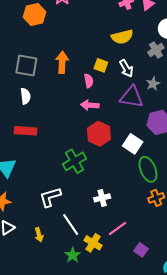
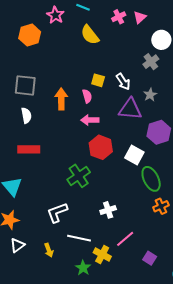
yellow semicircle: (122, 37) -> (90, 35), moved, turned 70
orange arrow: (62, 62) -> (61, 99), moved
white line: (71, 225) -> (79, 238), turned -40

